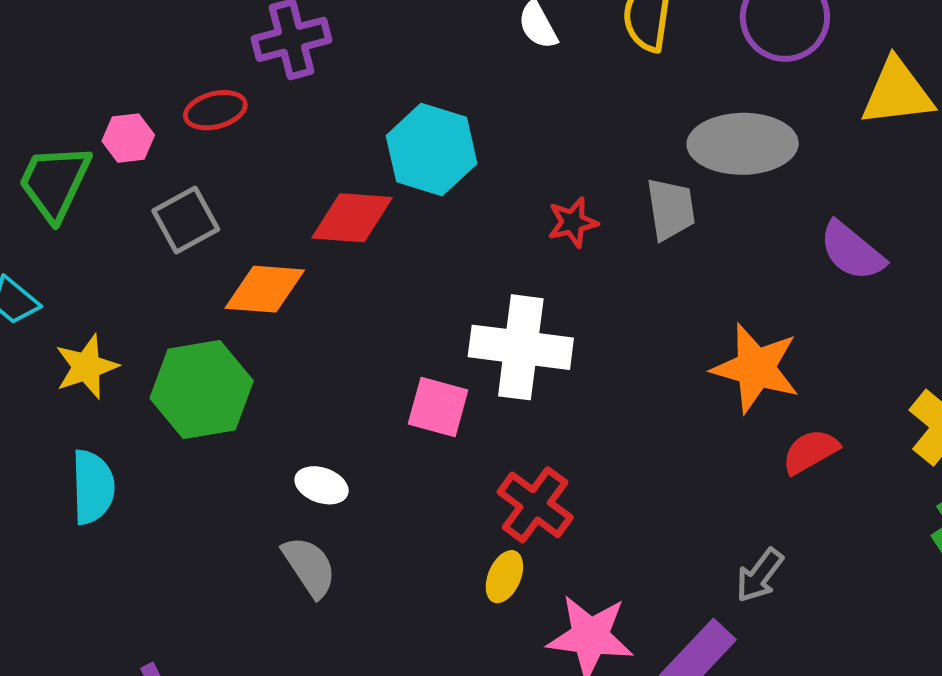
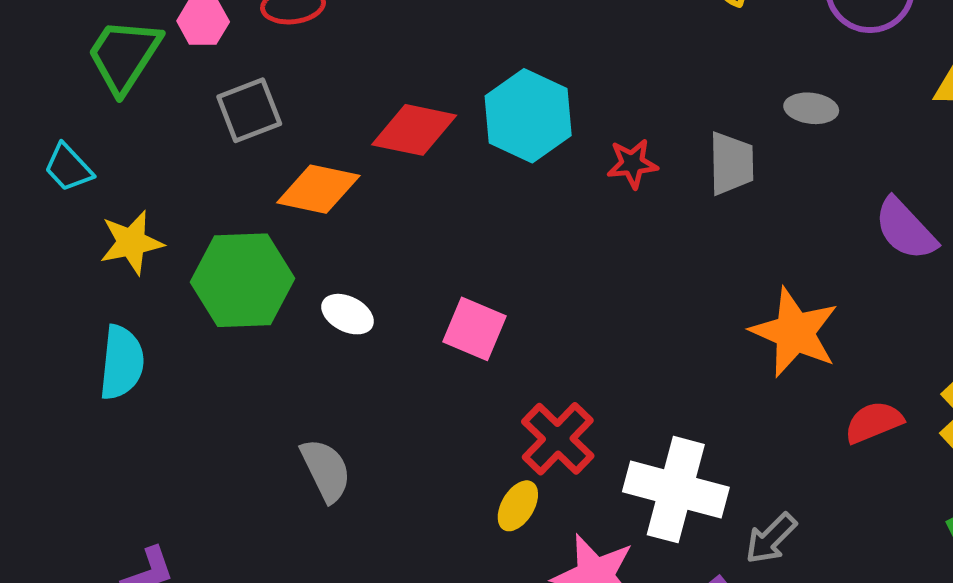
gray ellipse: (743, 144) -> (811, 108), size x0.5
cyan hexagon: (432, 150) -> (528, 116), moved
white cross: (521, 347) -> (676, 490), moved
red semicircle: (810, 451) -> (874, 422), moved
white ellipse: (322, 485) -> (348, 314), moved

